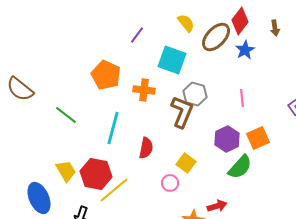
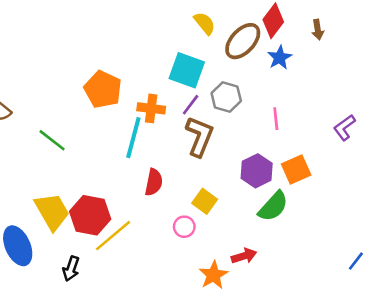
purple line: (137, 35) -> (191, 105), moved
gray hexagon: (195, 94) -> (226, 97), moved
cyan line: (113, 128) -> (133, 138), moved
yellow trapezoid: (66, 171) -> (52, 211), size x1.4

